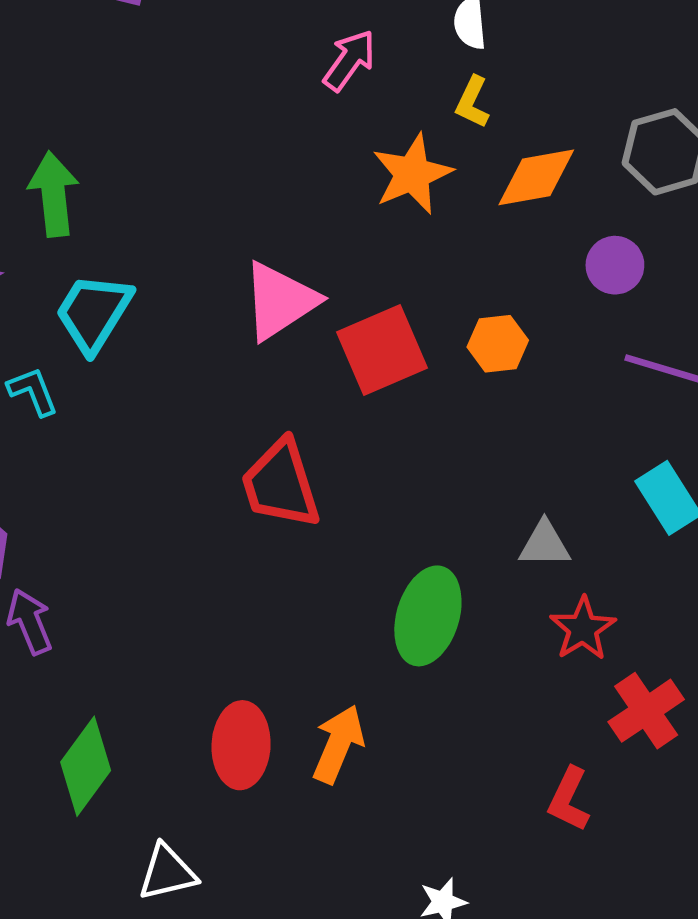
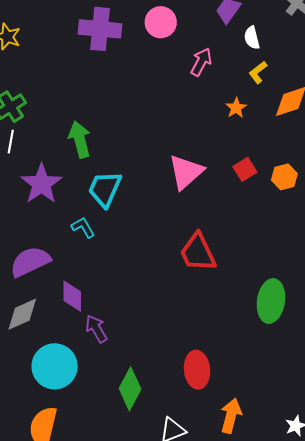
yellow L-shape: (472, 102) -> (258, 72), turned 35
orange star: (412, 174) -> (236, 108), size x0.6
red square: (382, 350) -> (245, 169), moved, size x0.6
orange arrow: (338, 744) -> (231, 416), moved

